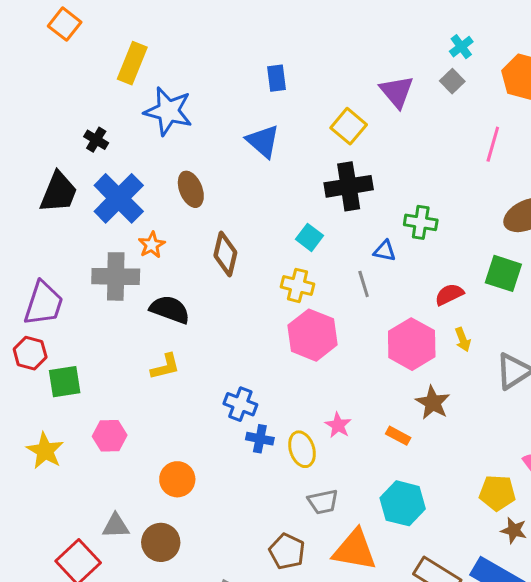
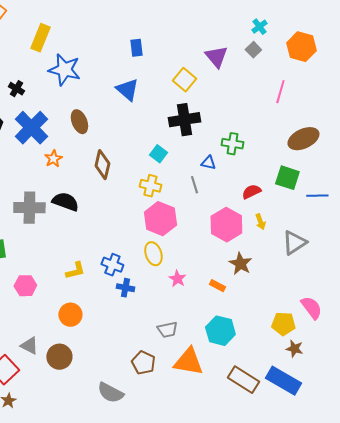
gray cross: (116, 276) -> (29, 208), moved
yellow L-shape: (165, 367) -> (75, 271), moved
yellow ellipse: (302, 449) -> (153, 254), moved
gray triangle: (116, 526) -> (29, 346), turned 30

